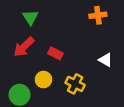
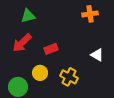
green triangle: (30, 17) -> (28, 16), turned 49
red rectangle: (55, 53) -> (51, 49), turned -48

